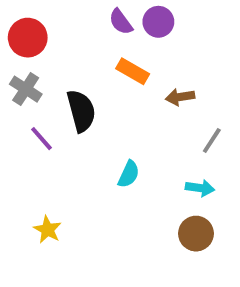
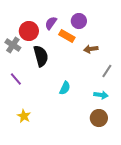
purple semicircle: (121, 22) -> (51, 23), moved, turned 72
purple circle: (158, 22) -> (79, 21), moved
red circle: (28, 38) -> (29, 31), moved
purple line: (42, 139) -> (16, 79), moved

